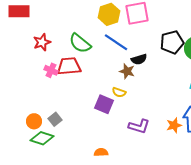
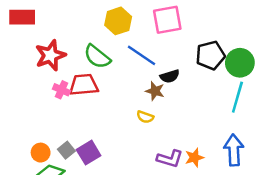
yellow hexagon: (109, 14) -> (118, 21), moved
red star: (42, 42) -> (50, 55), size x1.4
purple square: (104, 104) -> (89, 153), moved, turned 36
orange star: (174, 125) -> (194, 157), moved

